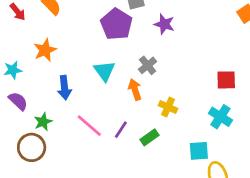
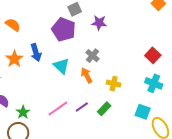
red square: (226, 80) -> (153, 55), turned -35
blue arrow: (64, 88) -> (36, 53), moved
pink line: (89, 126) -> (58, 109), turned -65
purple line: (121, 130) -> (82, 107), turned 32
cyan square: (199, 151) -> (143, 112), turned 35

